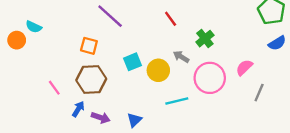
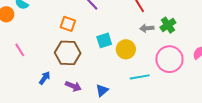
gray arrow: (181, 57) -> (147, 28), moved, turned -40
pink line: (54, 88) -> (20, 50), moved
blue arrow: (78, 109) -> (45, 78), moved

